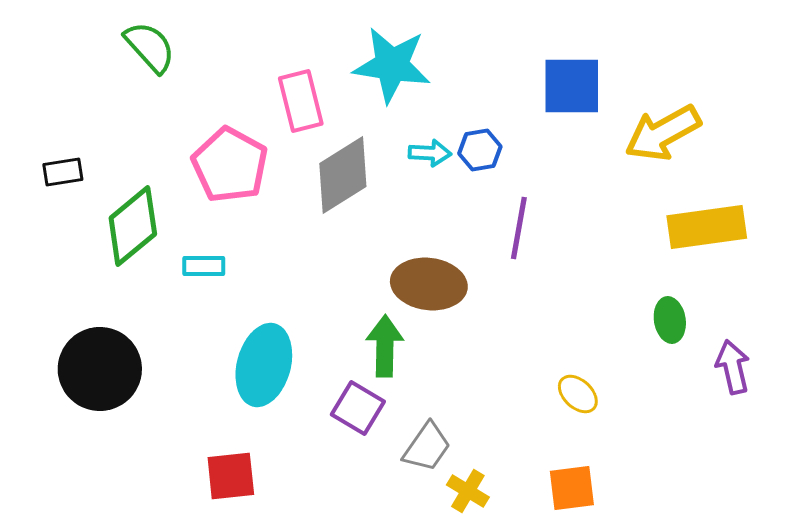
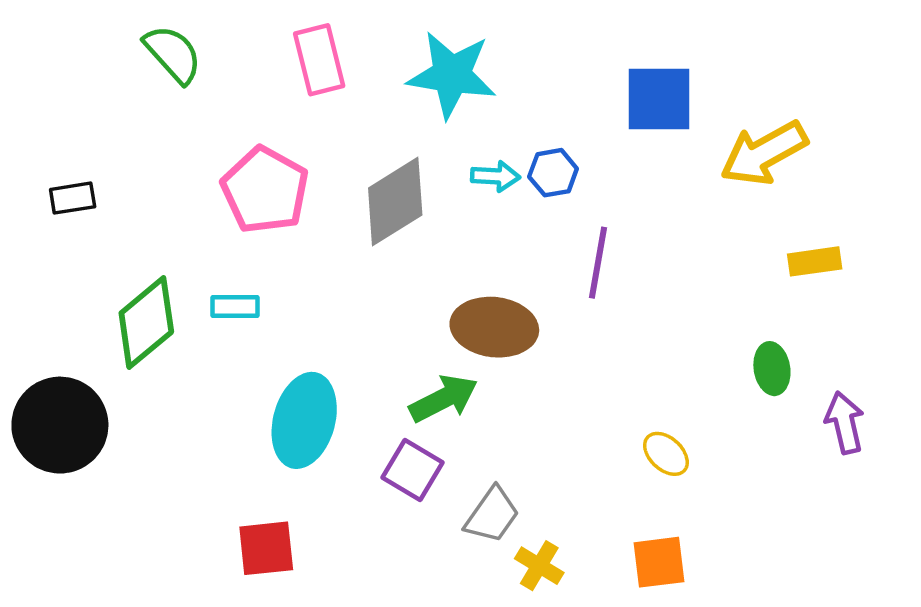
pink rectangle: (301, 101) -> (319, 60), moved
green diamond: (133, 226) -> (146, 323), moved
yellow rectangle: (707, 227) -> (815, 261), size x0.6
green arrow: (385, 346) -> (444, 399), turned 62
black circle: (100, 369) -> (60, 425), moved

